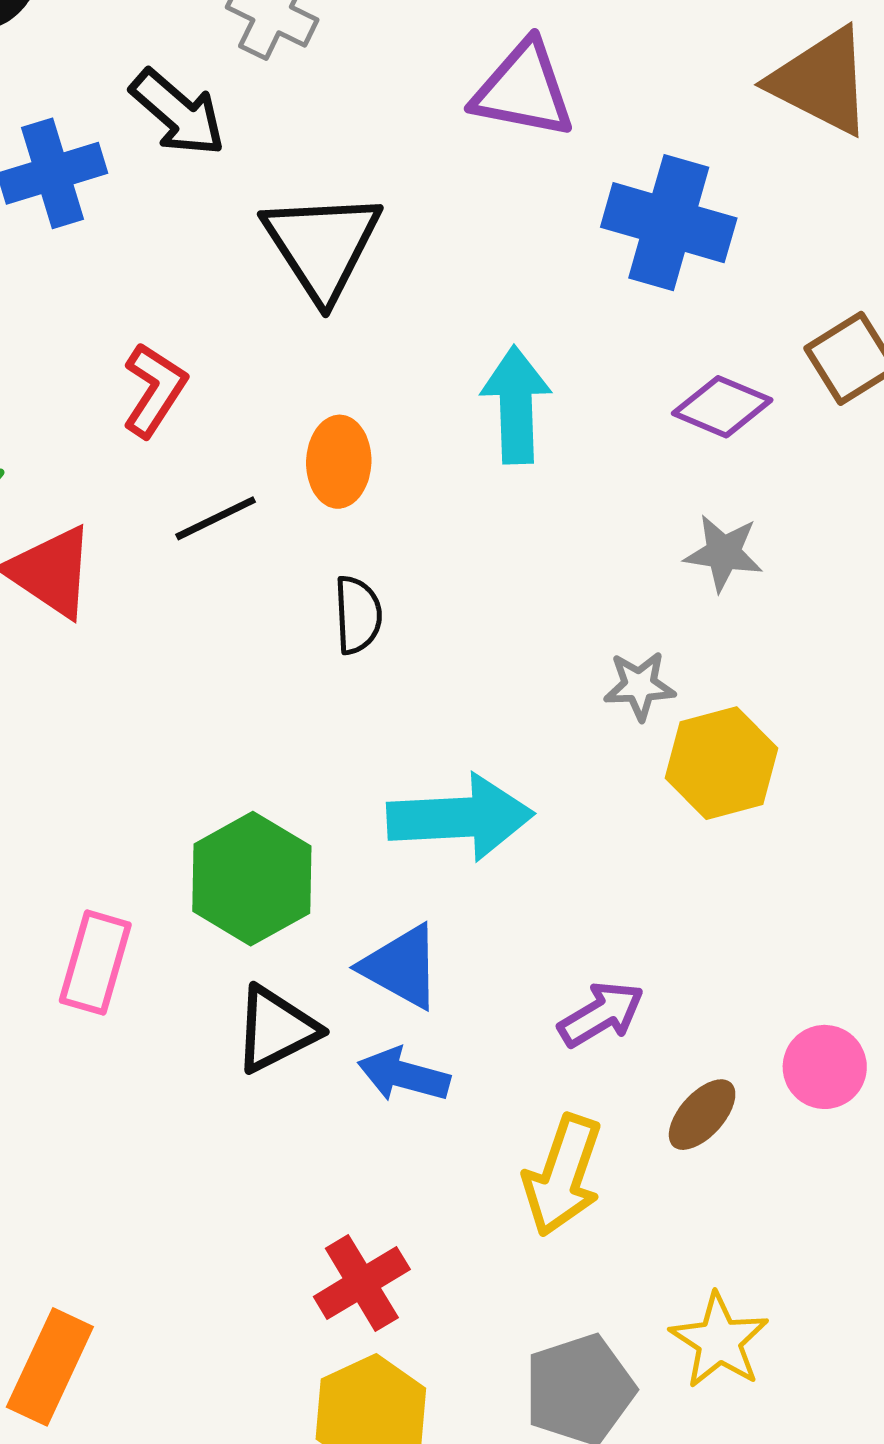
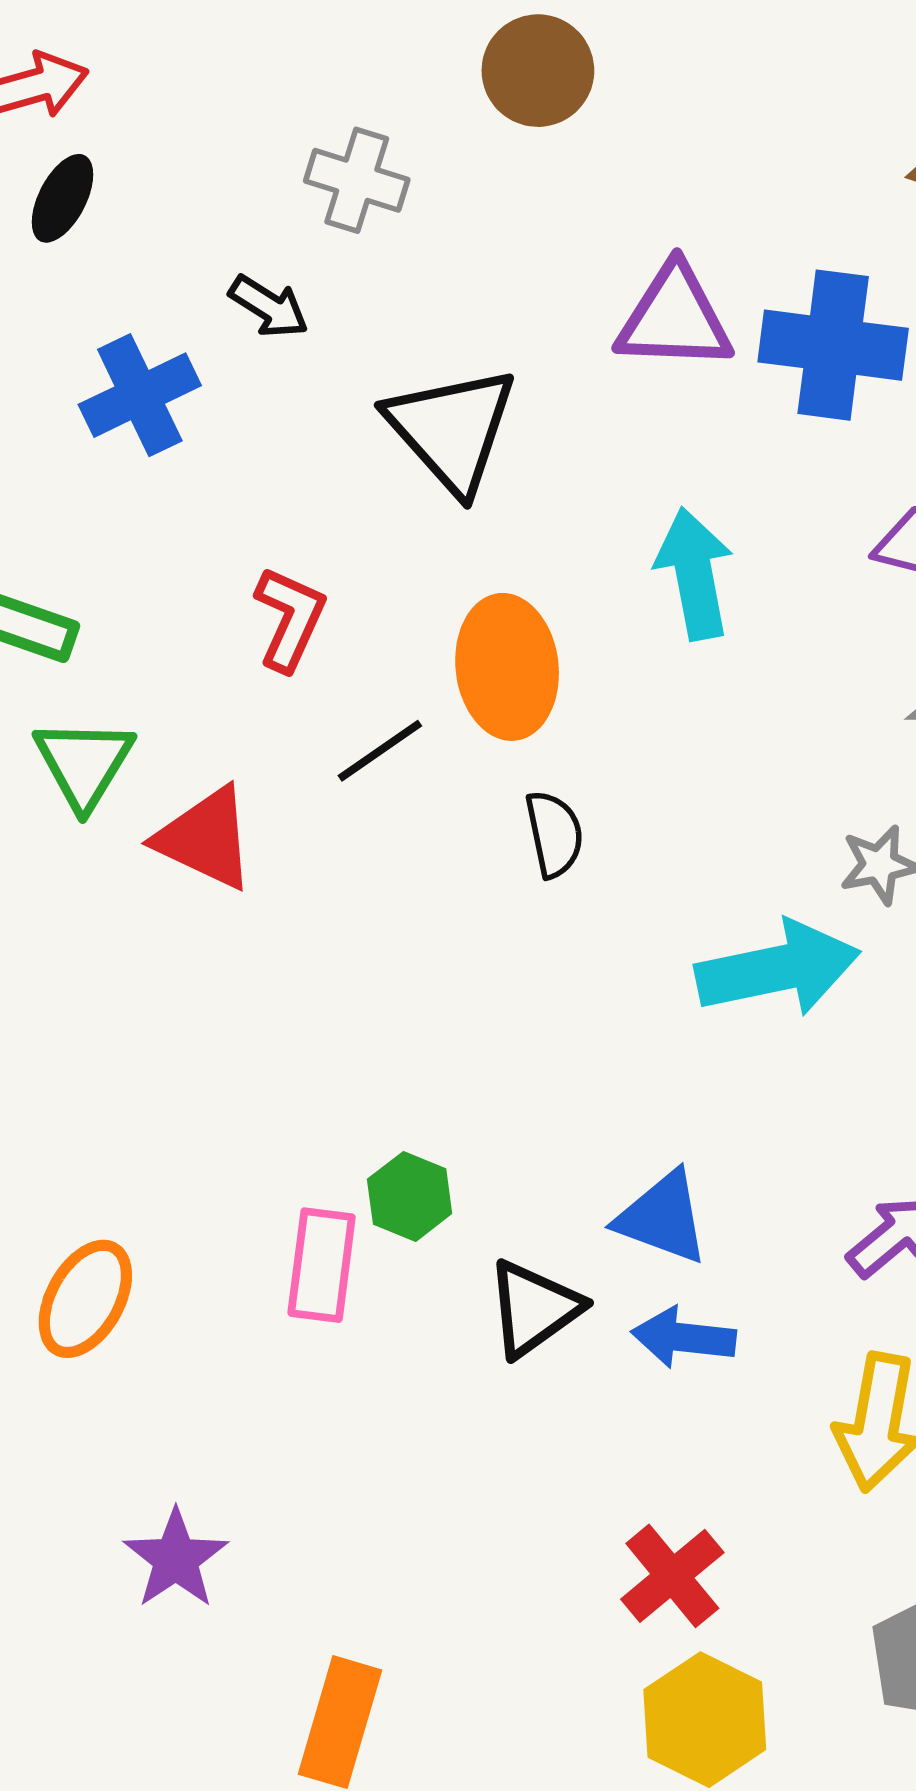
purple triangle: (523, 90) -> (674, 318), moved
black arrow: (178, 113) -> (269, 307), size x0.7
orange ellipse: (339, 462) -> (507, 667), size x1.4
cyan arrow: (460, 818) -> (778, 969), moved
green hexagon: (252, 879) -> (410, 1196), moved, size x0.6

